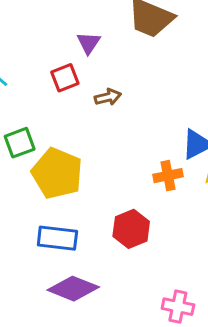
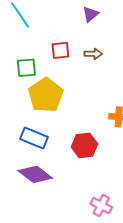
red square: (65, 78) -> (60, 50), moved

